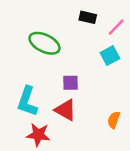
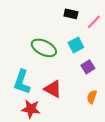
green ellipse: (44, 43) -> (44, 48), moved
cyan square: (110, 56) -> (76, 45), moved
purple square: (70, 83) -> (88, 67), moved, turned -32

